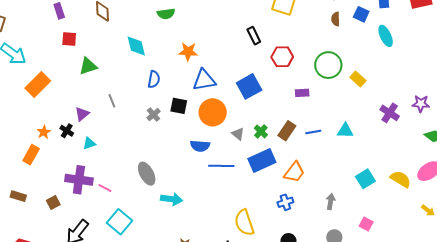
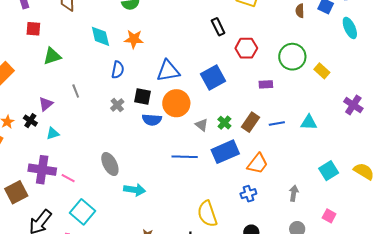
orange star: (188, 52) -> (134, 39), moved
blue semicircle: (200, 146) -> (152, 120), moved
brown square: (53, 203) -> (16, 192), size x1.6

